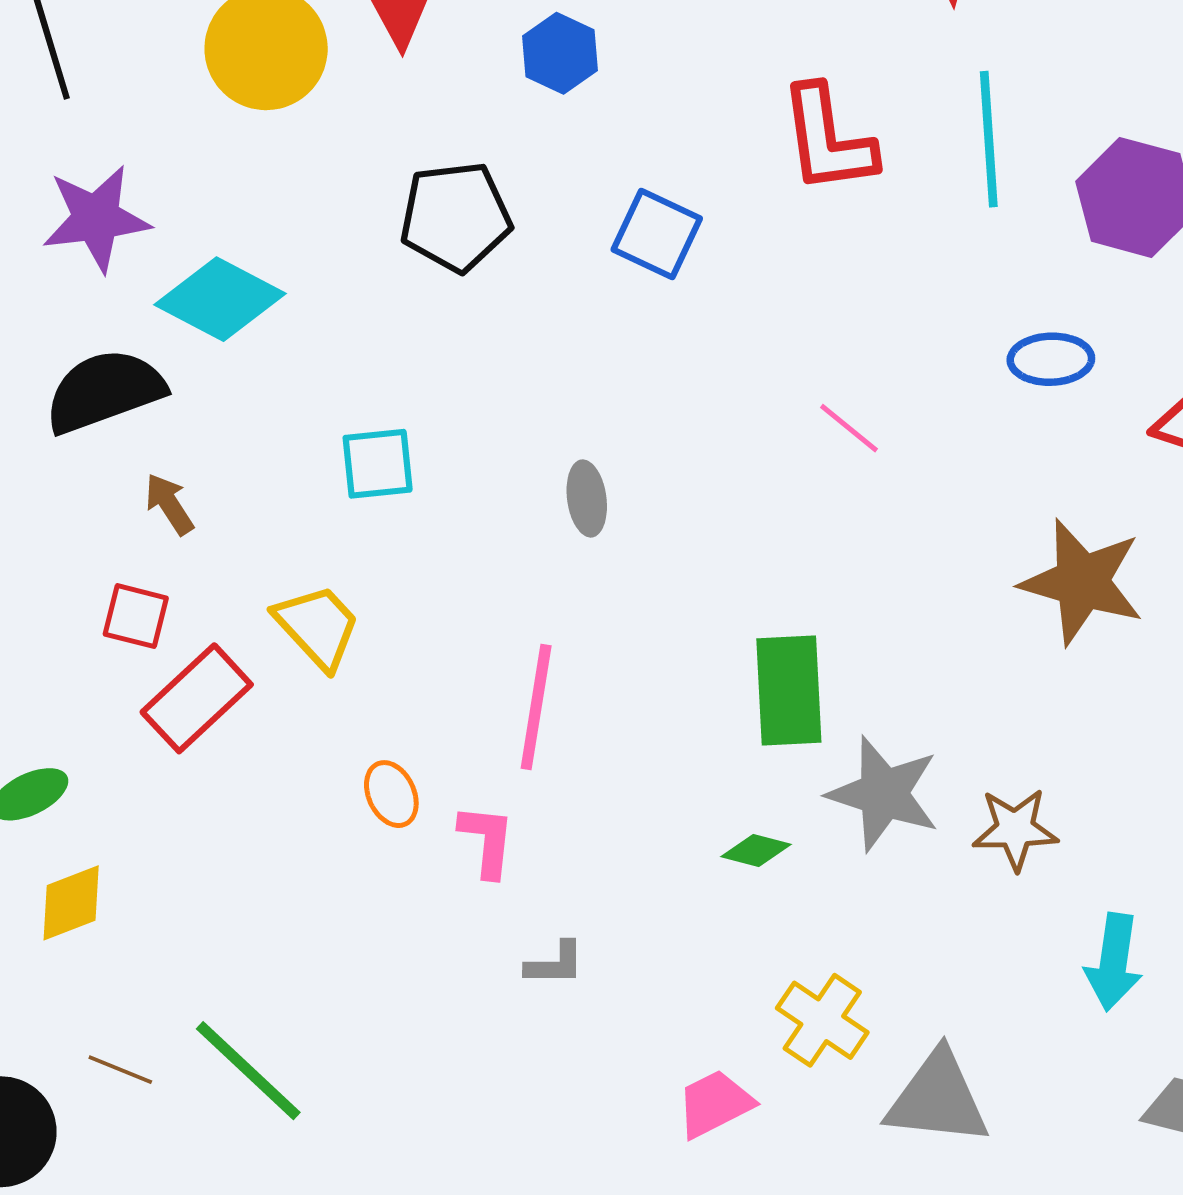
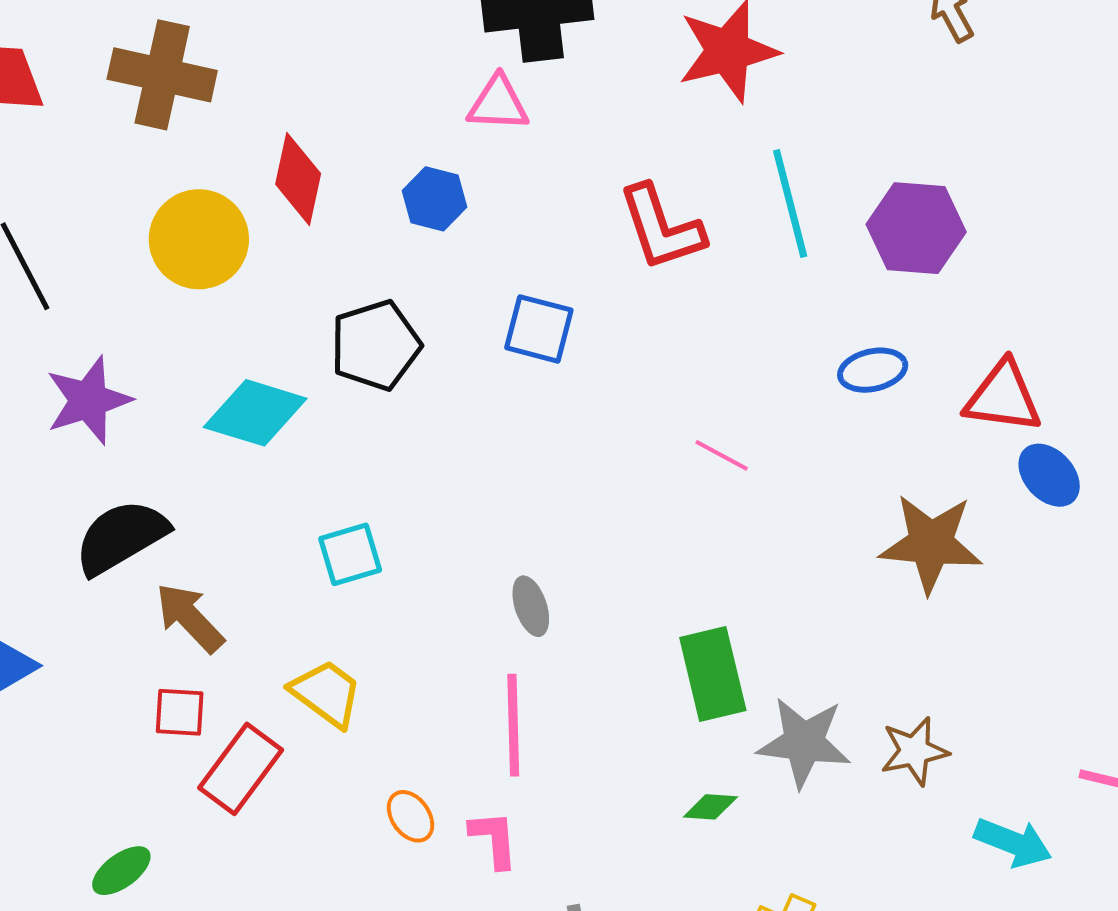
cyan diamond: (220, 299) -> (255, 413), moved
gray ellipse: (587, 498) -> (531, 606), moved
brown arrow: (169, 504) -> (190, 618), size x1.5
cyan arrow: (1114, 962) -> (1013, 843), turned -66

